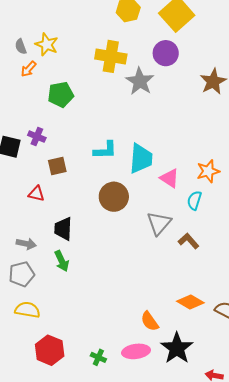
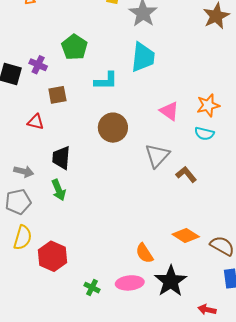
green pentagon: (61, 95) -> (74, 47), moved, turned -30
cyan trapezoid: (141, 158) -> (143, 57), moved
cyan semicircle: (194, 200) -> (204, 134), moved, turned -96
yellow semicircle: (27, 310) -> (23, 238), turned 95
red hexagon: (50, 350) -> (53, 256), moved

